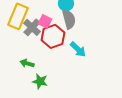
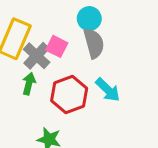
red hexagon: (53, 36) -> (69, 94), moved
green arrow: (27, 63) -> (29, 84), moved, turned 88

